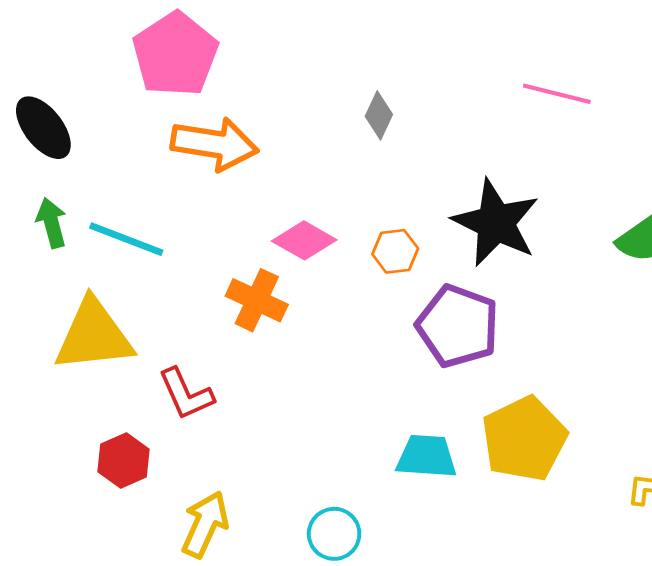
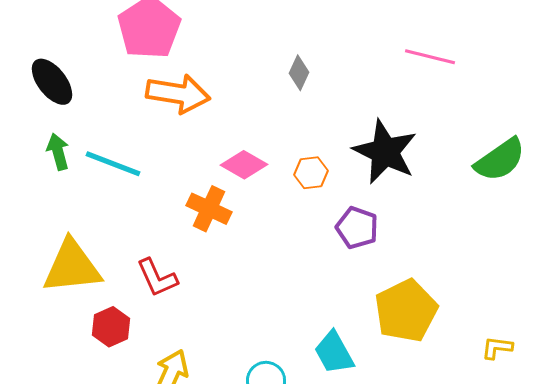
purple pentagon: (458, 326) -> (357, 228), size x0.7
yellow triangle: (94, 336) -> (72, 267), moved
cyan trapezoid: (426, 456) -> (334, 353), moved, turned -123

